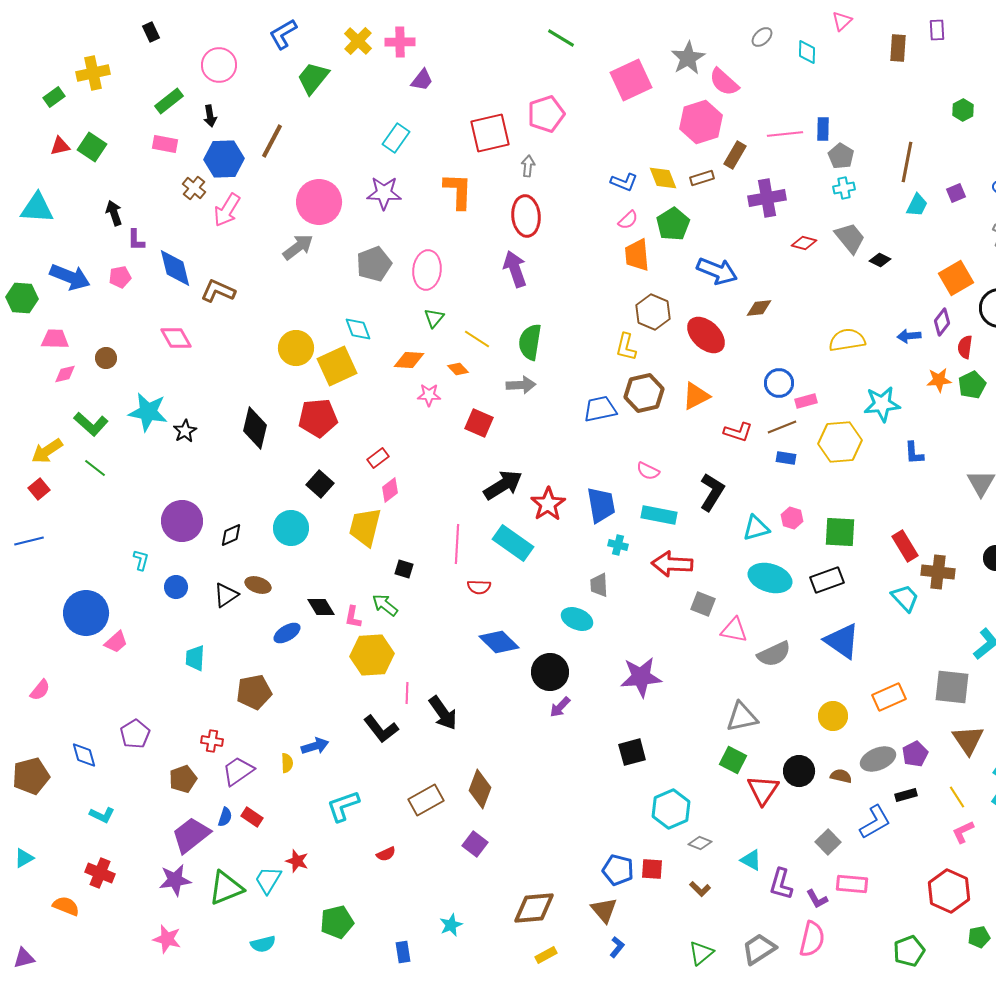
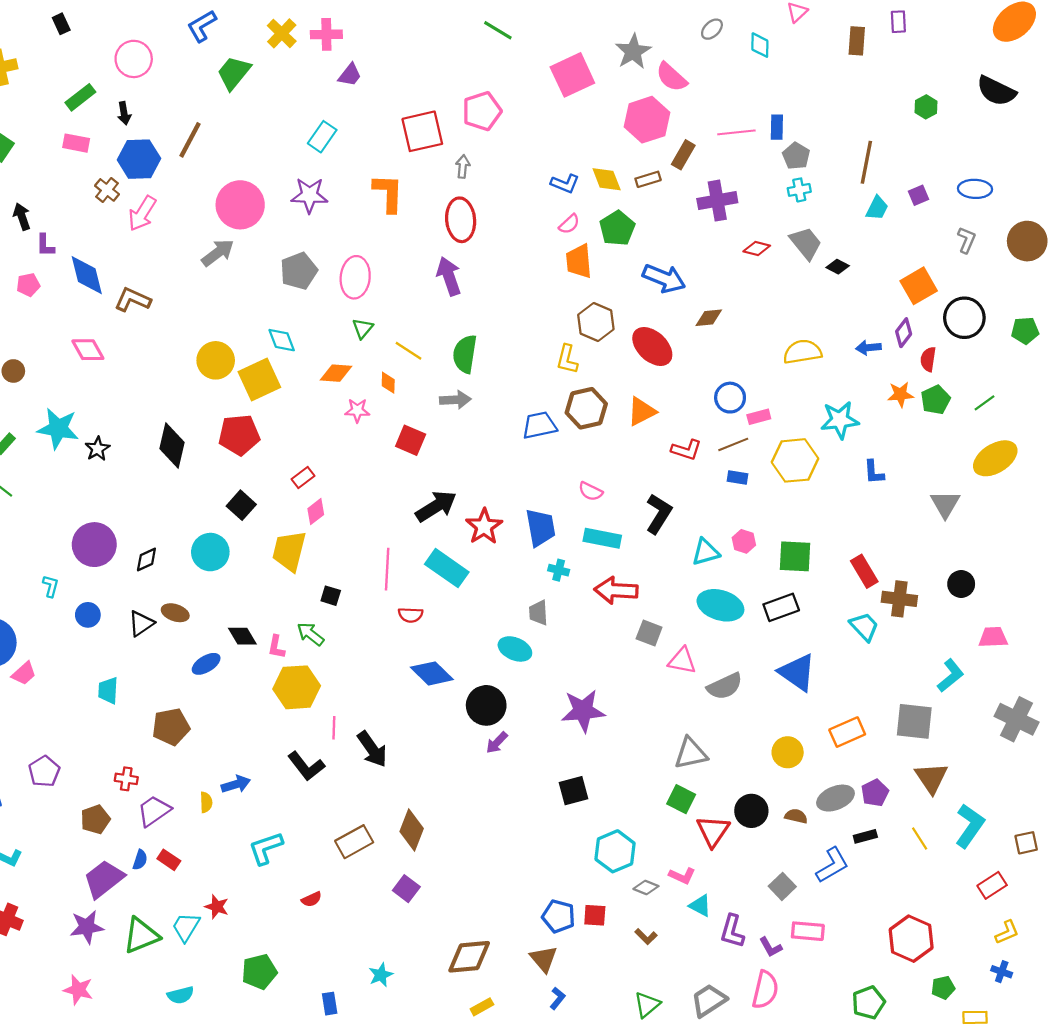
orange diamond: (458, 369) -> (388, 383), turned 45
pink L-shape: (963, 832) -> (682, 876), moved, turned -130

